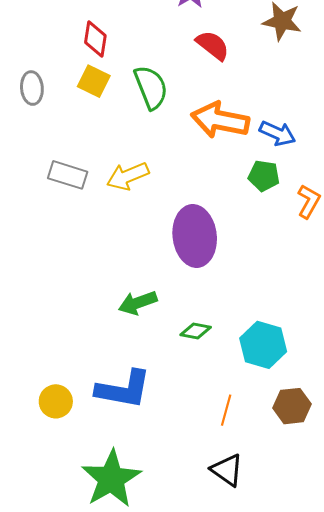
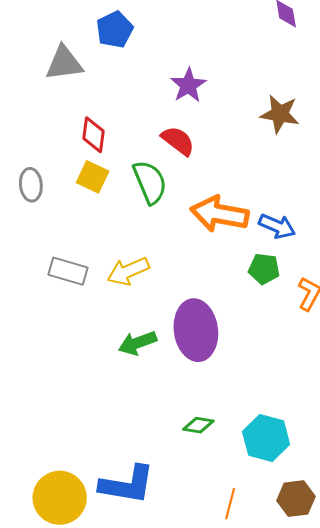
red semicircle: (213, 45) -> (178, 141), moved
green arrow: (138, 303) -> (137, 343), moved
yellow circle: (56, 401) -> (60, 498), size x1.6

